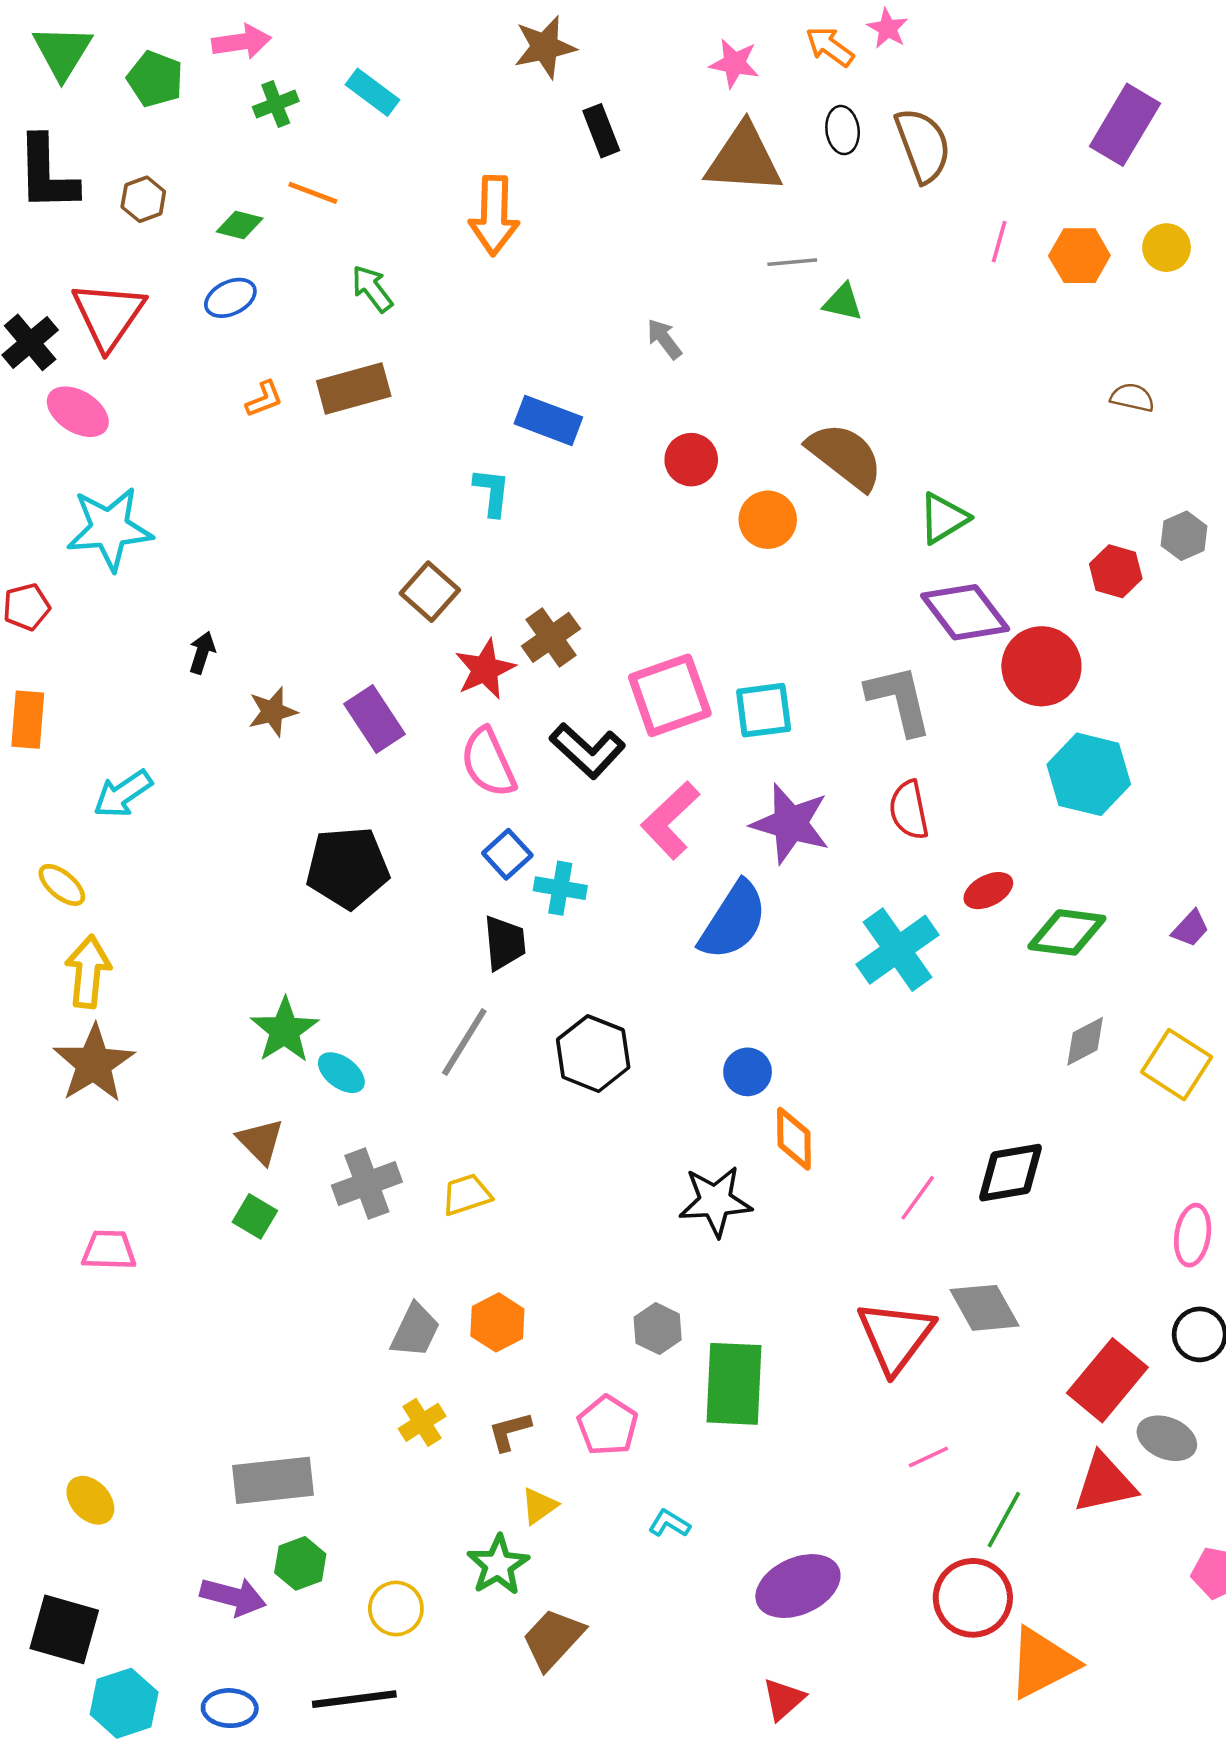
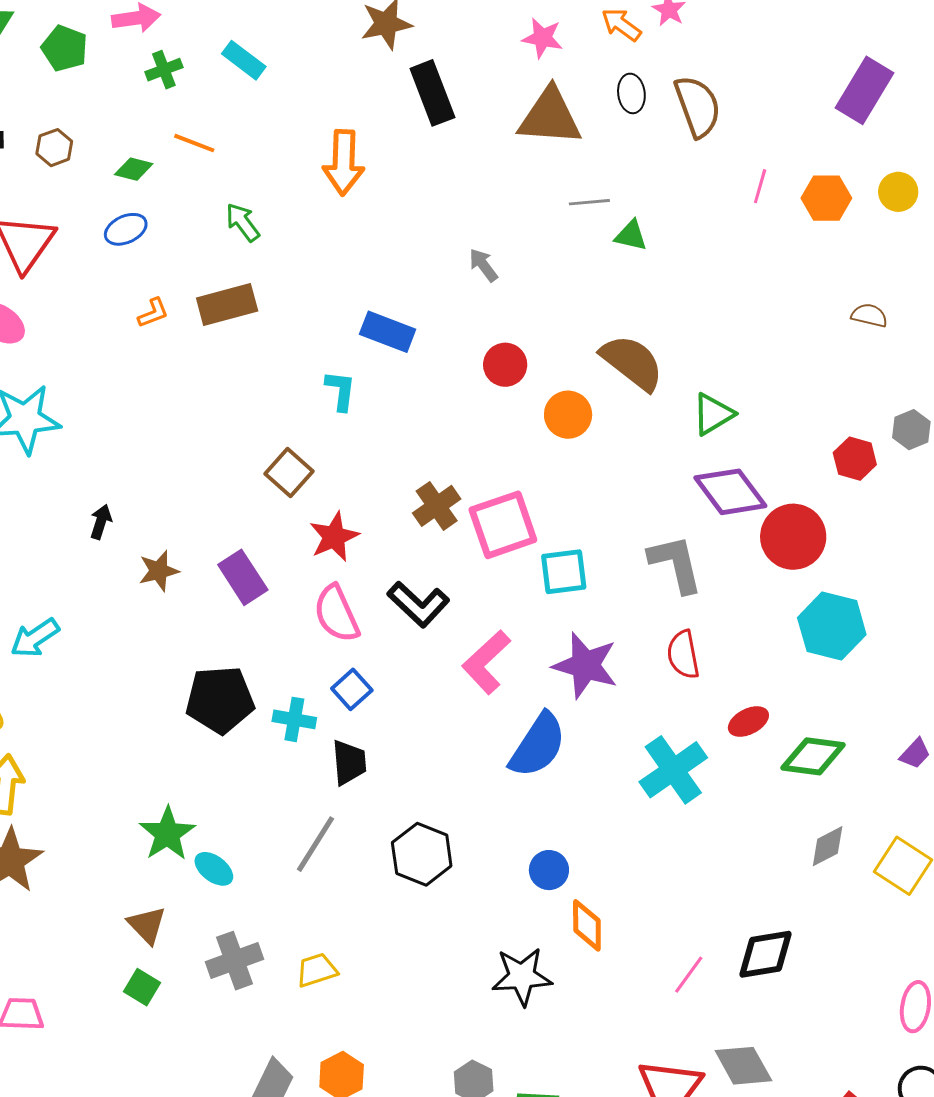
black rectangle: (601, 131) -> (432, 93), size x1.5
brown cross: (551, 637) -> (437, 506), moved
pink square: (670, 695) -> (503, 525), moved
cyan cross: (560, 888) -> (294, 719), moved

